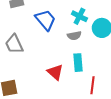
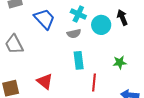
red triangle: (55, 72) -> (45, 81), moved

